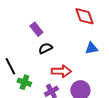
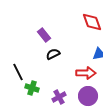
red arrow: (61, 71) -> (86, 73), moved

